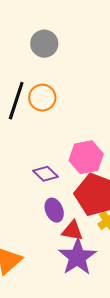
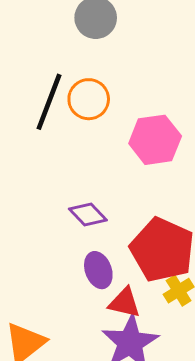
pink hexagon: (86, 157) -> (155, 140), moved

